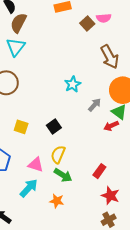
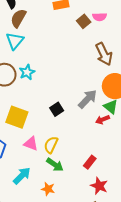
cyan star: (73, 84) -> (27, 72), moved
gray arrow: (95, 105) -> (88, 99), size x1.5
yellow square: (21, 127) -> (17, 117), size x1.6
black square: (54, 127) -> (57, 109), moved
pink triangle: (36, 165) -> (31, 144), moved

